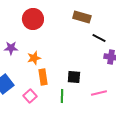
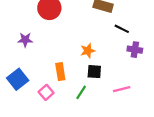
orange star: (34, 58) -> (88, 51), moved
green line: (62, 96) -> (81, 92), turned 32

